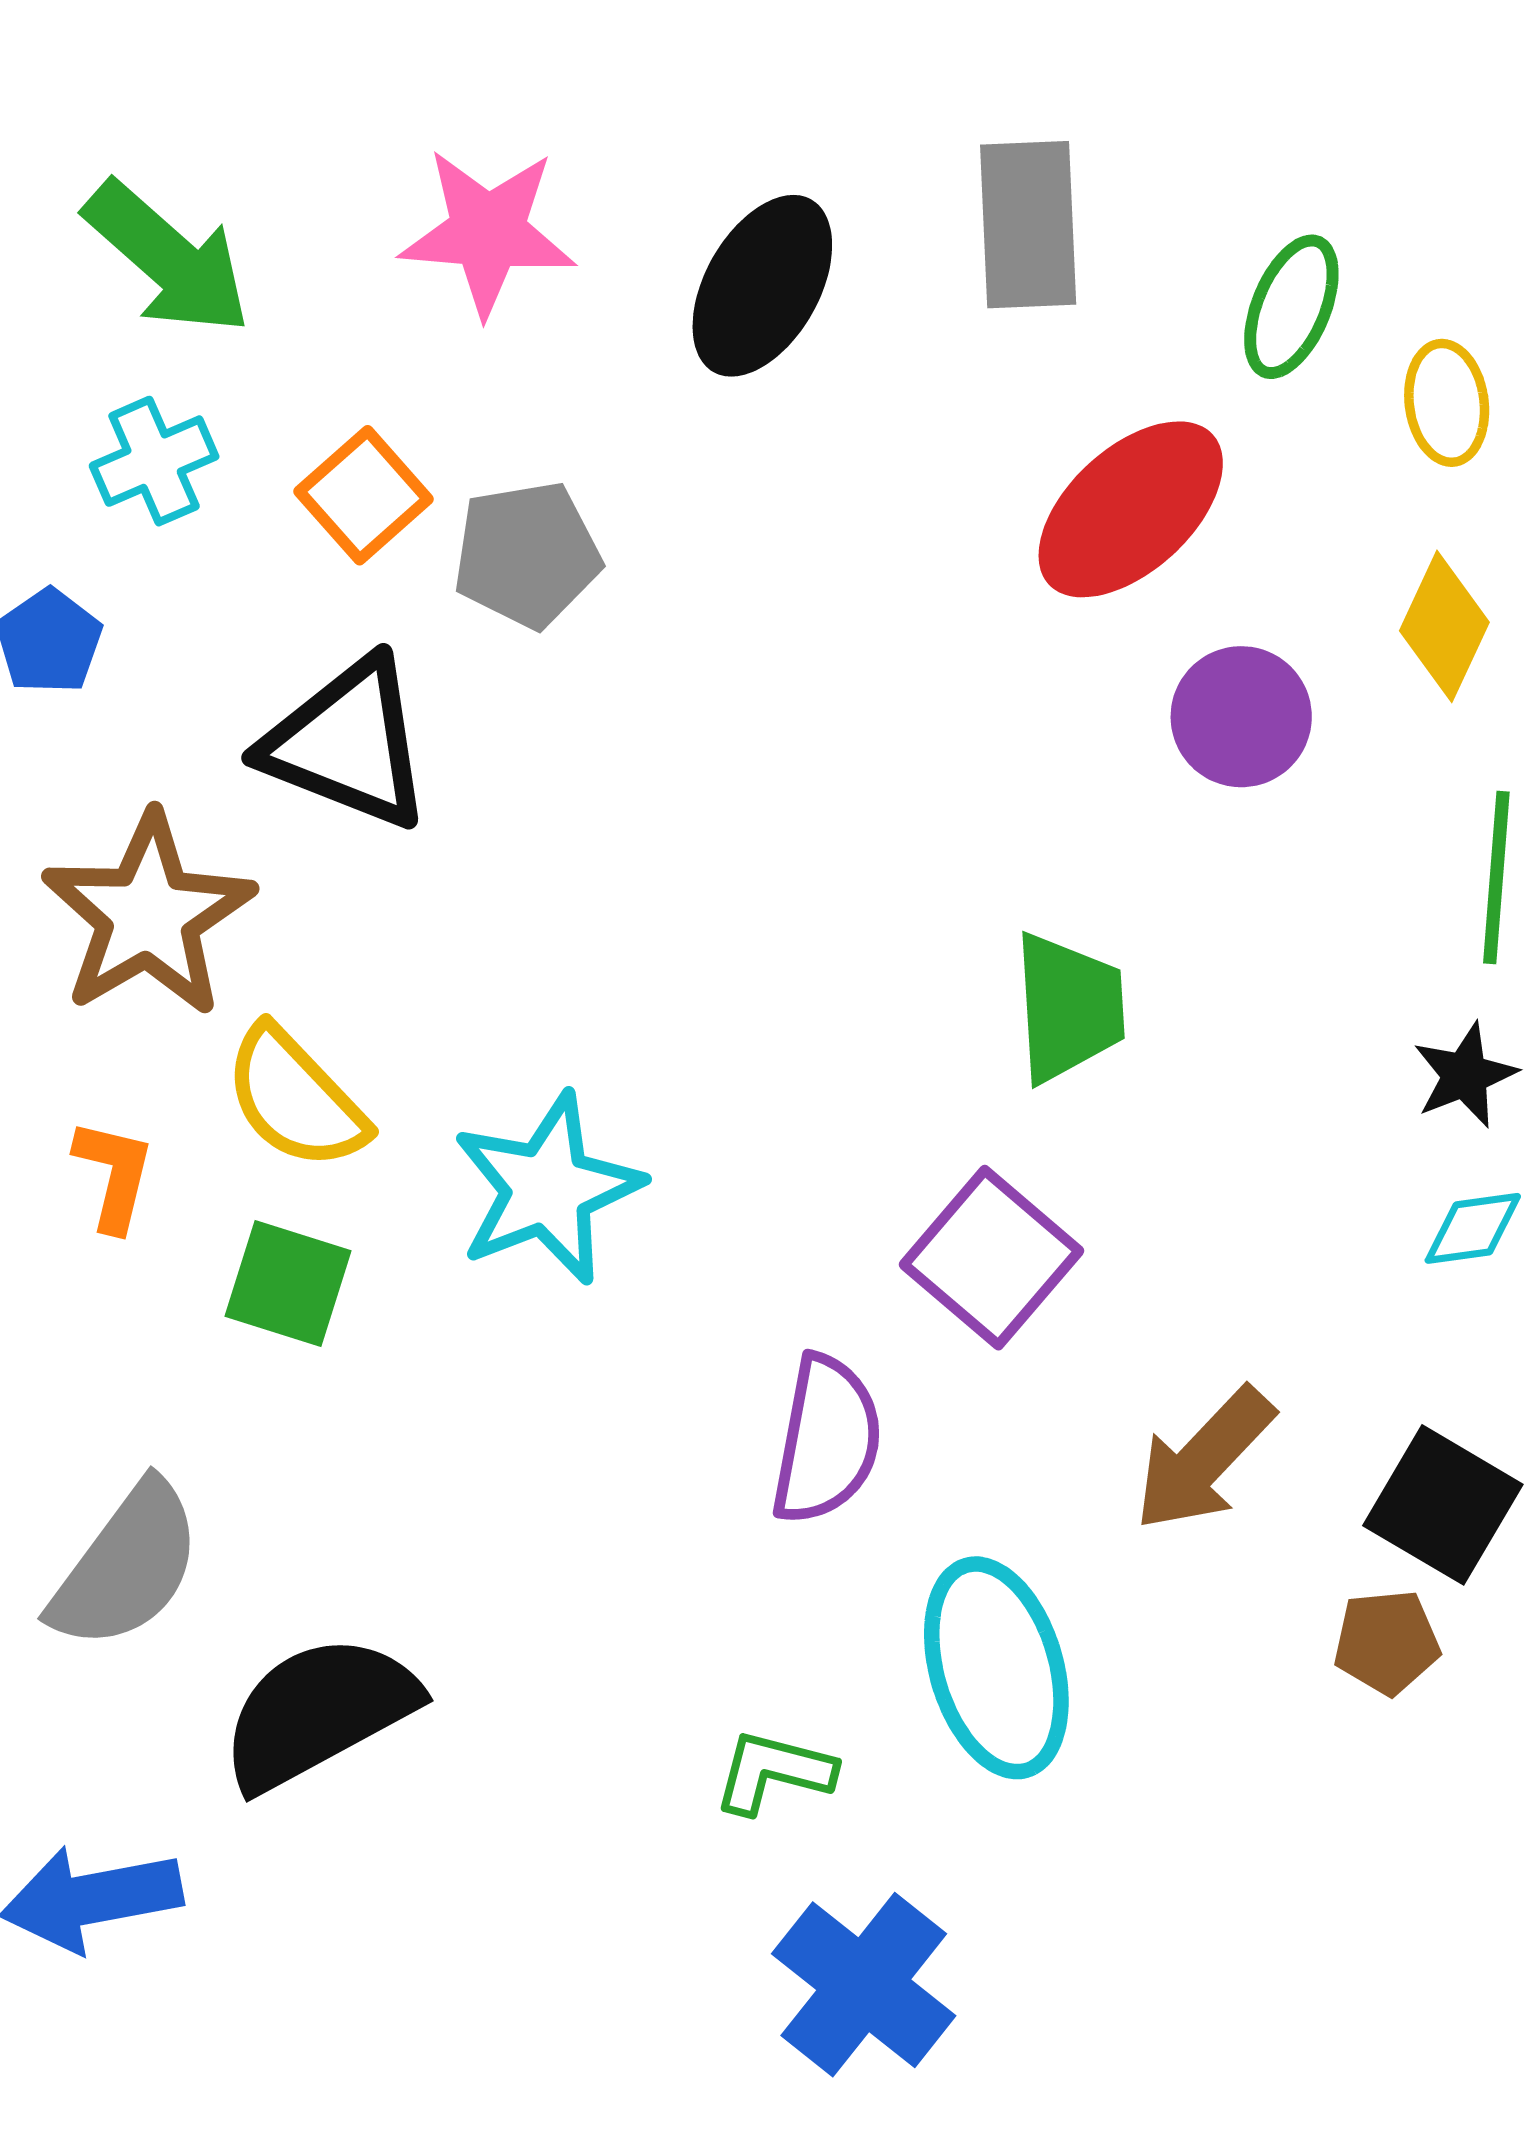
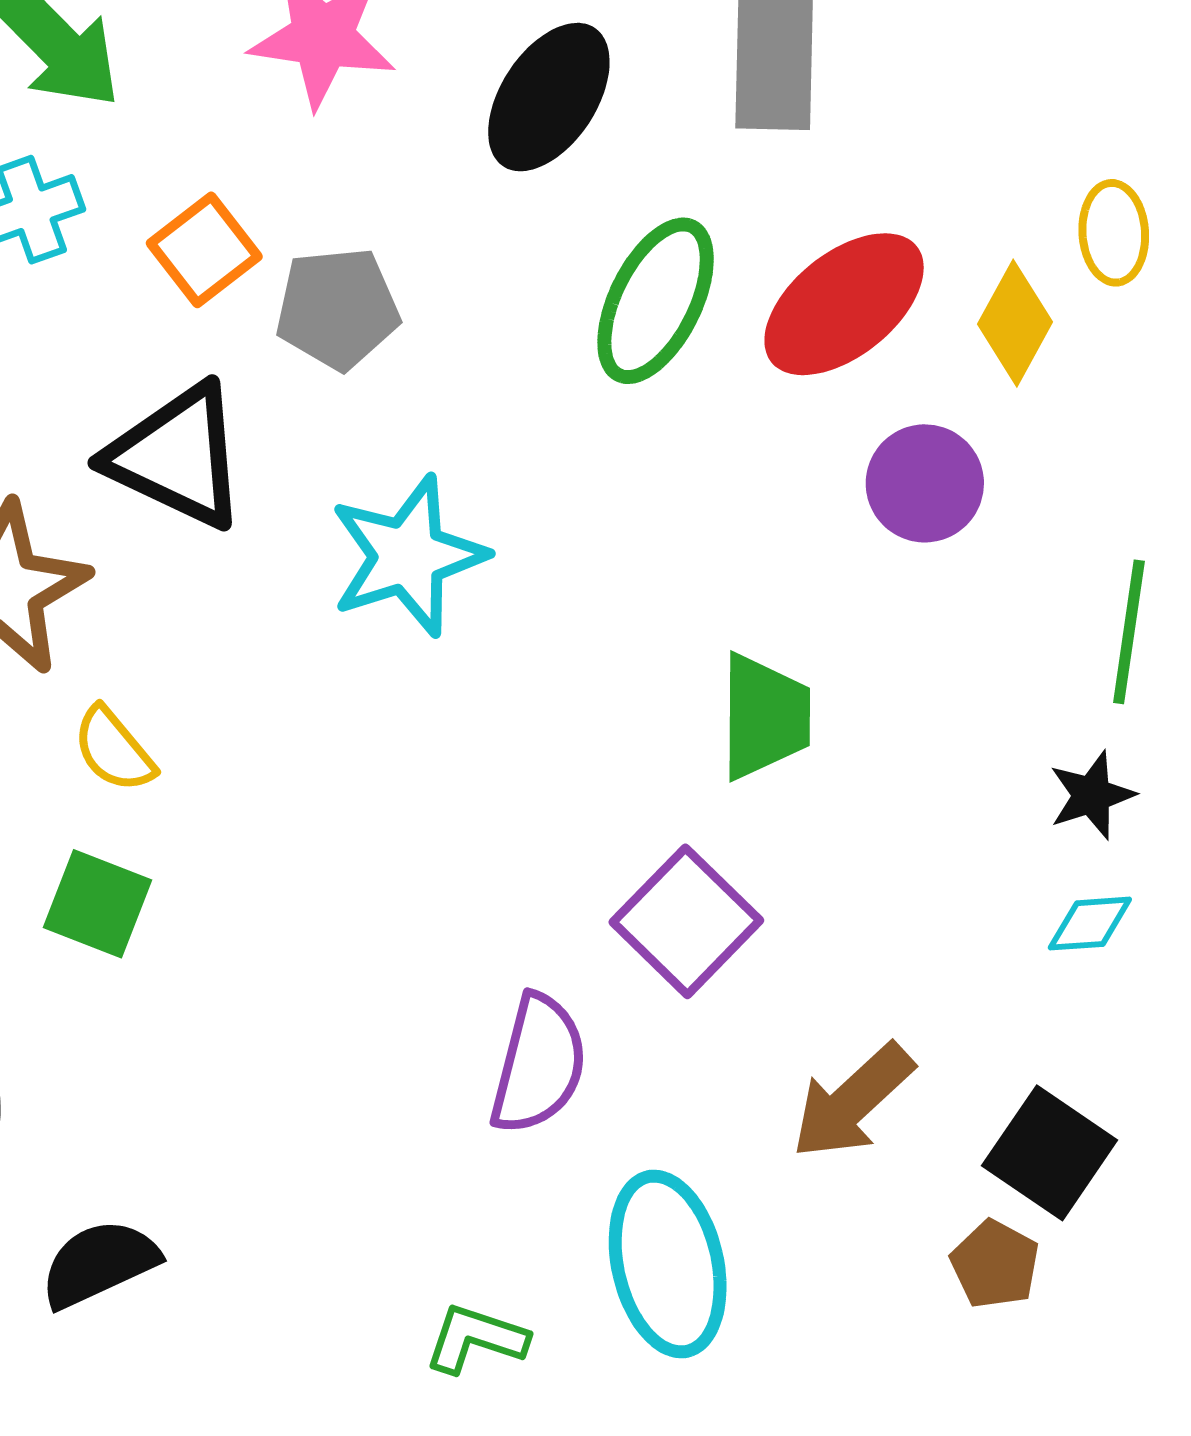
green ellipse: (1291, 307) -> (656, 301), moved, size x1.4
yellow diamond: (1444, 626) -> (1015, 323), moved
yellow semicircle: (295, 1098) -> (114, 750), size x0.7
cyan star: (547, 1189) -> (408, 556), moved
brown pentagon: (1387, 1642) -> (995, 1264), turned 30
black semicircle: (319, 1712) -> (99, 1264), size x0.7

